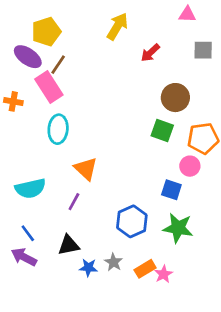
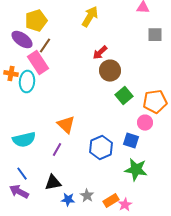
red arrow: (150, 53) -> (100, 53), moved
brown circle: (175, 98) -> (110, 71), moved
cyan ellipse: (58, 129) -> (27, 82), moved
green square: (162, 130) -> (124, 96), turned 30
blue hexagon: (132, 221) -> (101, 148), moved

